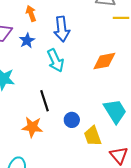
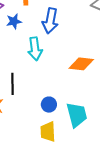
blue circle: (72, 120) -> (49, 105), moved

